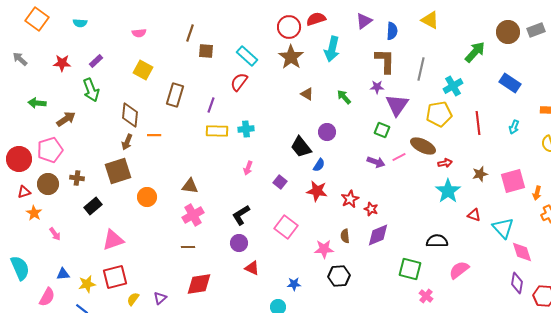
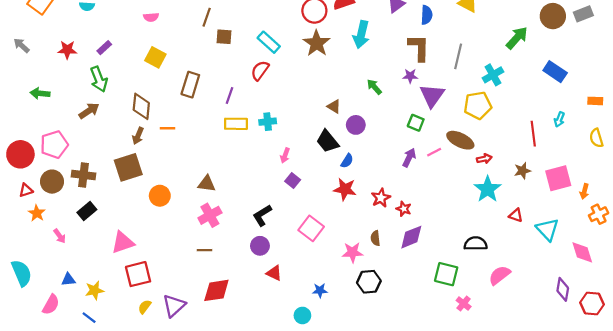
brown triangle: (307, 94) -> (334, 106), moved
brown arrow: (66, 119) -> (89, 111), moved
red line: (478, 123) -> (533, 134), moved
purple arrow: (376, 162) -> (409, 158), turned -84
pink arrow: (248, 168) -> (285, 155), moved
brown cross: (77, 178) -> (84, 175), size x1.5
purple square: (280, 182) -> (293, 180), moved
black rectangle: (93, 206) -> (87, 211), moved
pink diamond: (522, 252) -> (582, 252), moved
red square: (115, 277) -> (138, 274), moved
purple triangle: (160, 298) -> (174, 306), size x1.6

